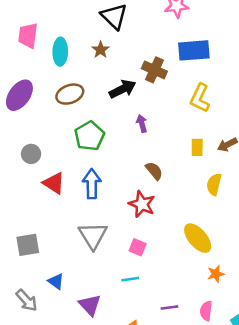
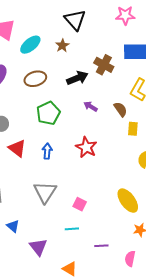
cyan ellipse: (60, 52) -> (30, 45), turned 45
purple arrow: (142, 123) -> (91, 106), turned -48
brown semicircle: (154, 171) -> (120, 109), moved
blue arrow: (92, 184) -> (47, 151), size x0.7
red star: (142, 204) -> (86, 147), moved
purple line: (169, 308) -> (101, 246), moved

